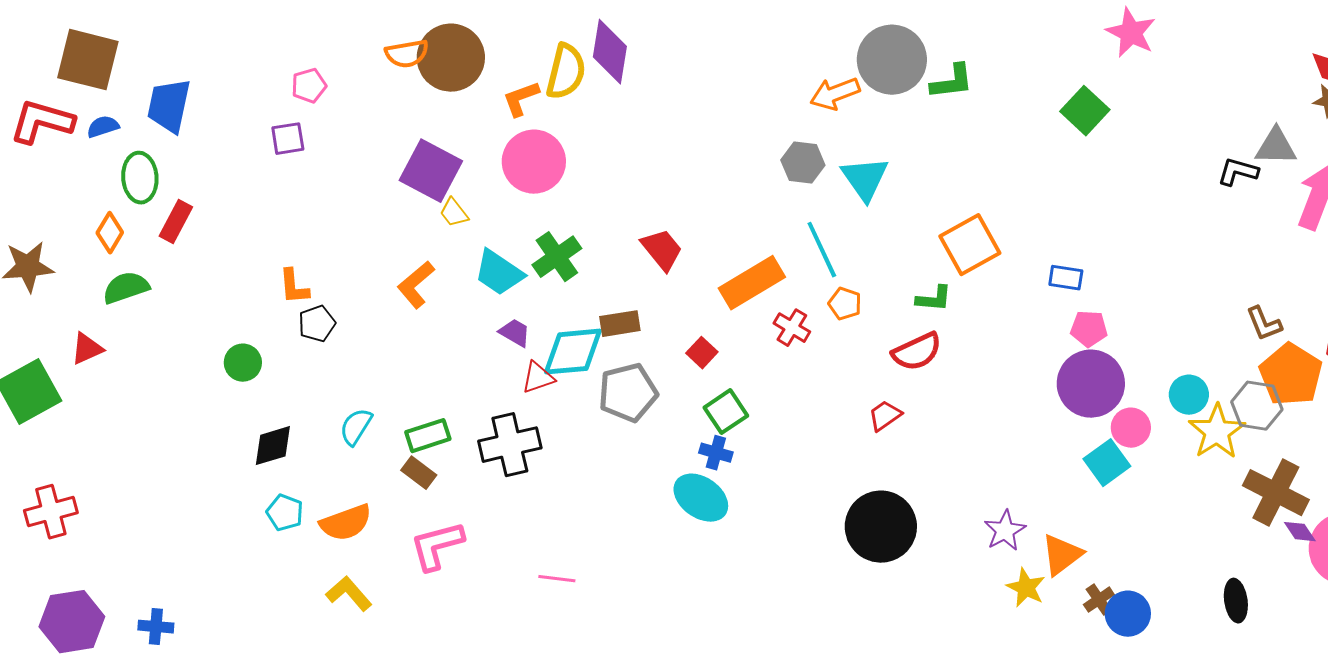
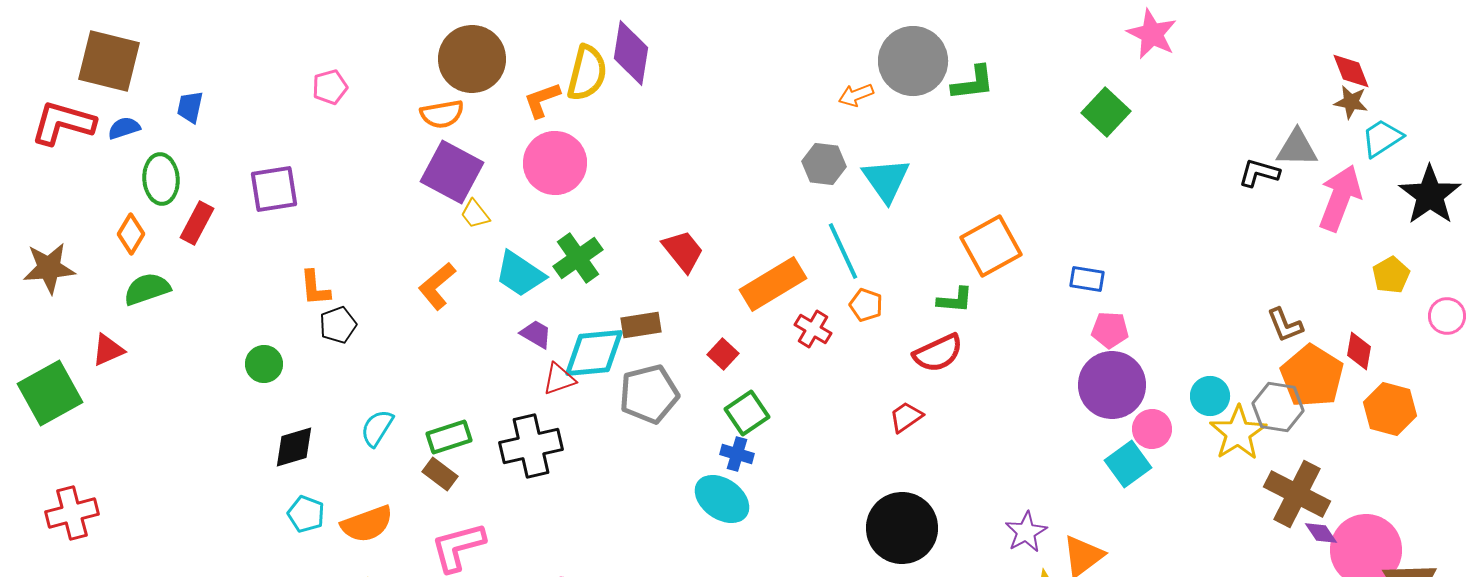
orange semicircle: (407, 54) -> (442, 114), moved
orange arrow: (835, 94) -> (856, 95), size x0.7
blue trapezoid: (169, 106) -> (190, 107), size x0.6
purple square: (288, 139) -> (274, 189), moved, size x1.4

